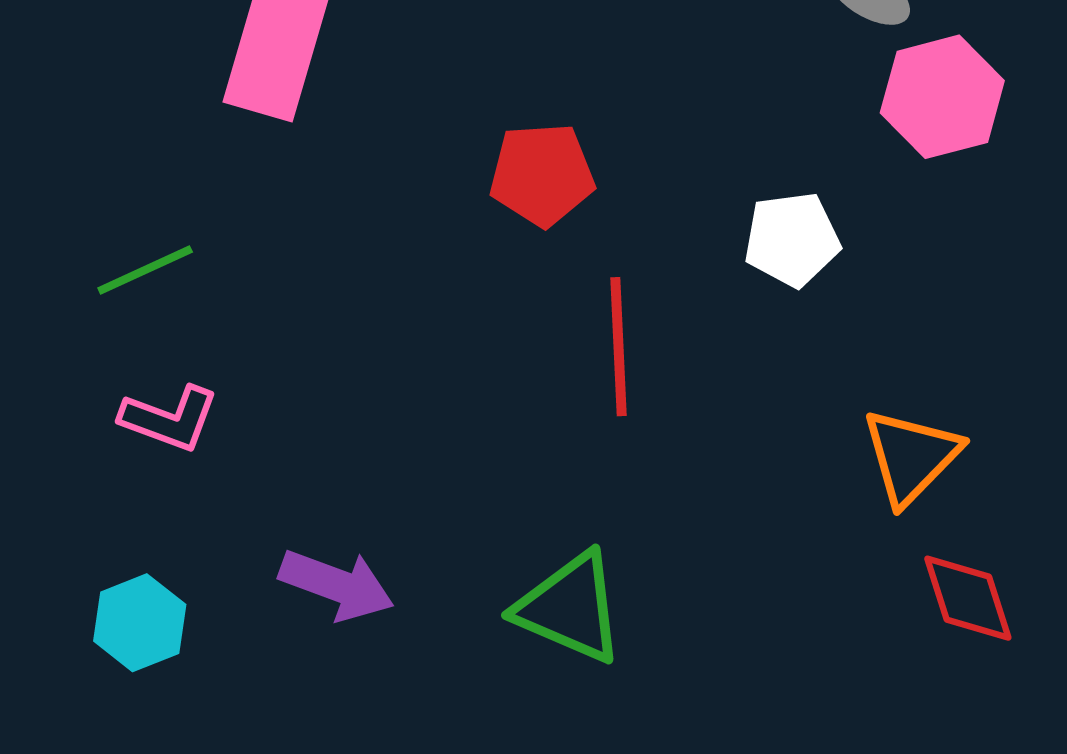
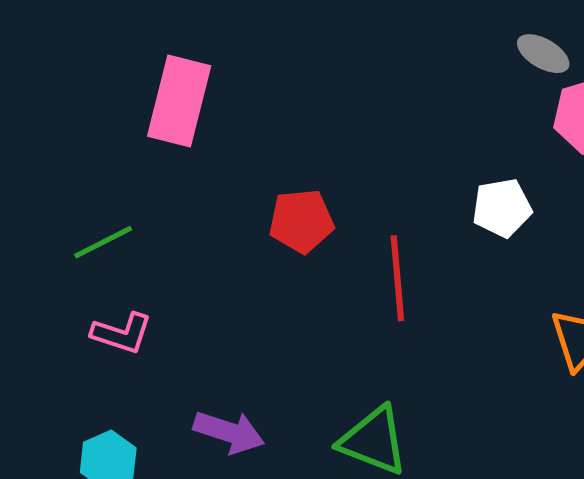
red pentagon: (542, 175) -> (301, 221), moved

